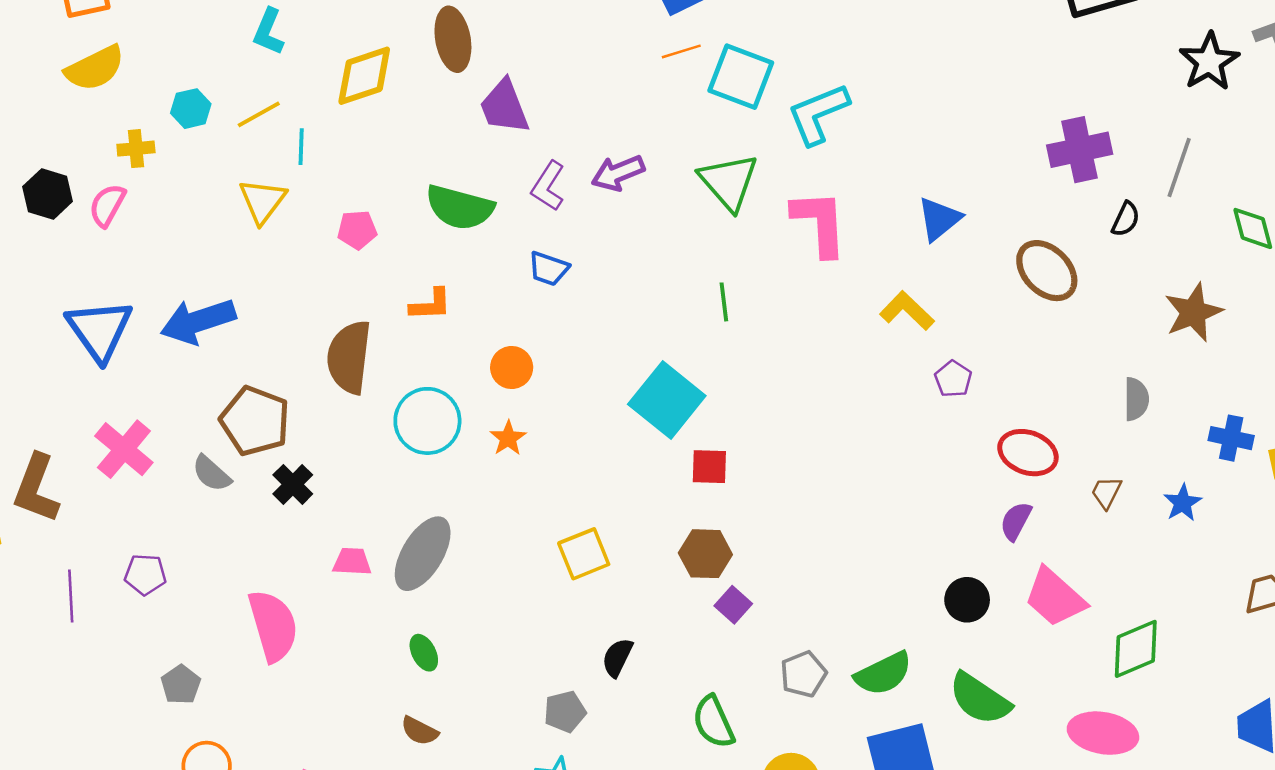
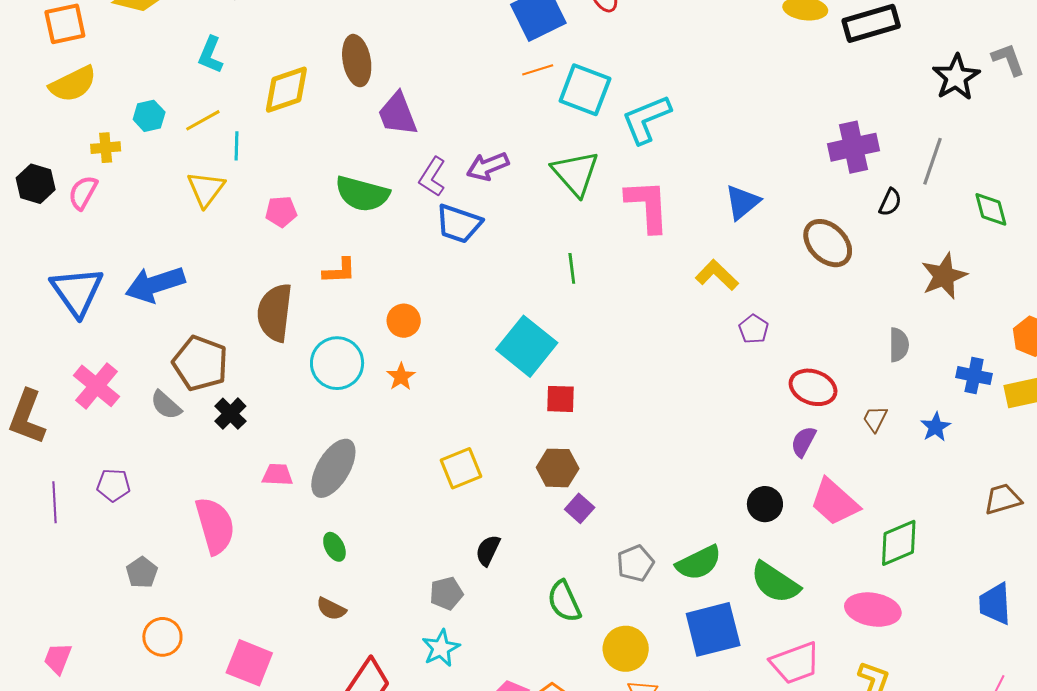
blue trapezoid: (548, 269) -> (459, 224), moved, size x1.4

